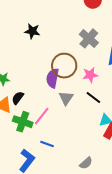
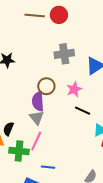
gray cross: (89, 38) -> (64, 54), turned -36
brown circle: (64, 66) -> (46, 86), size x0.7
gray triangle: (66, 98) -> (37, 118), moved

